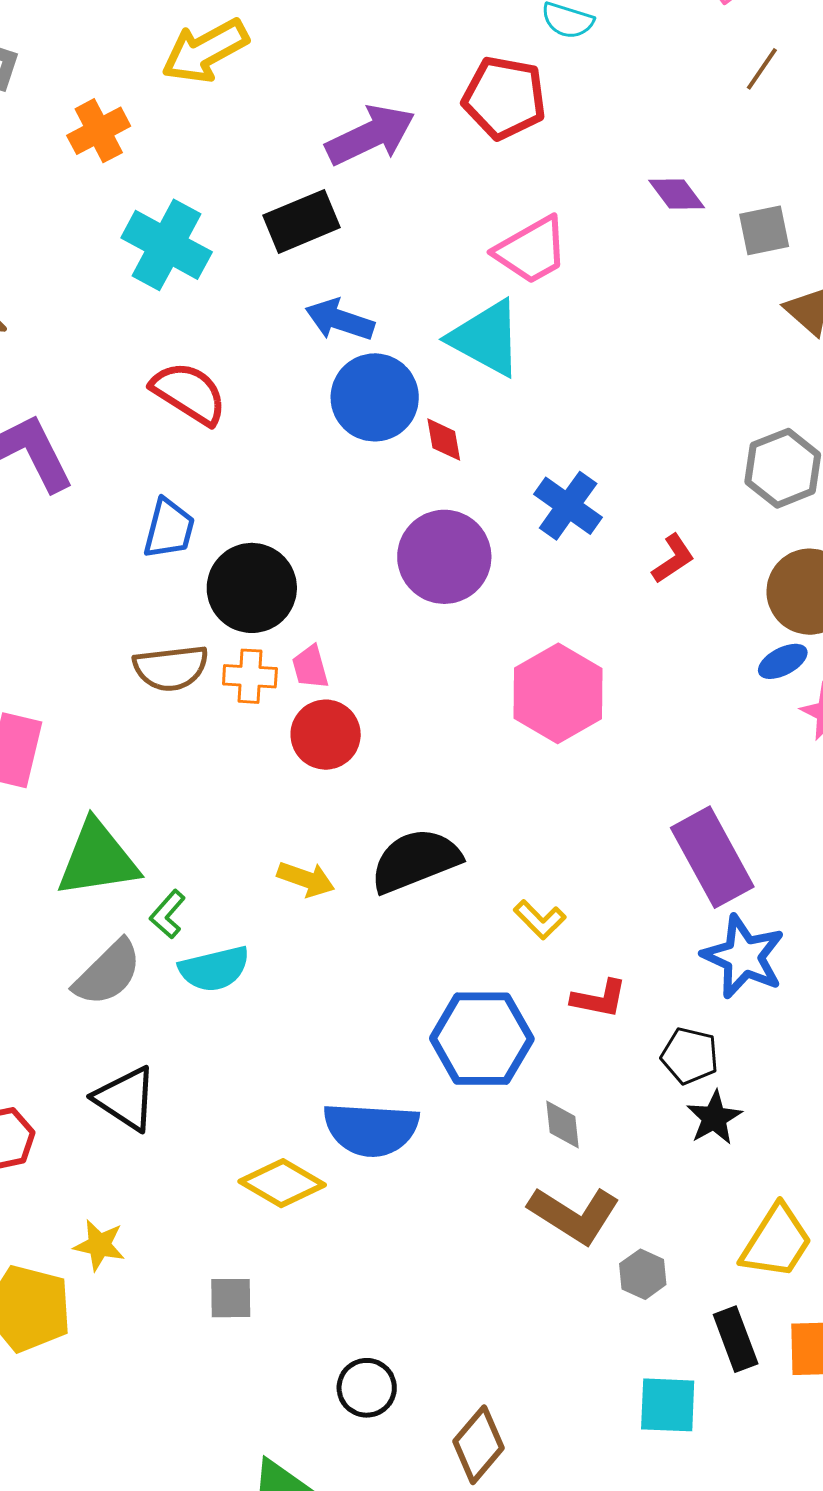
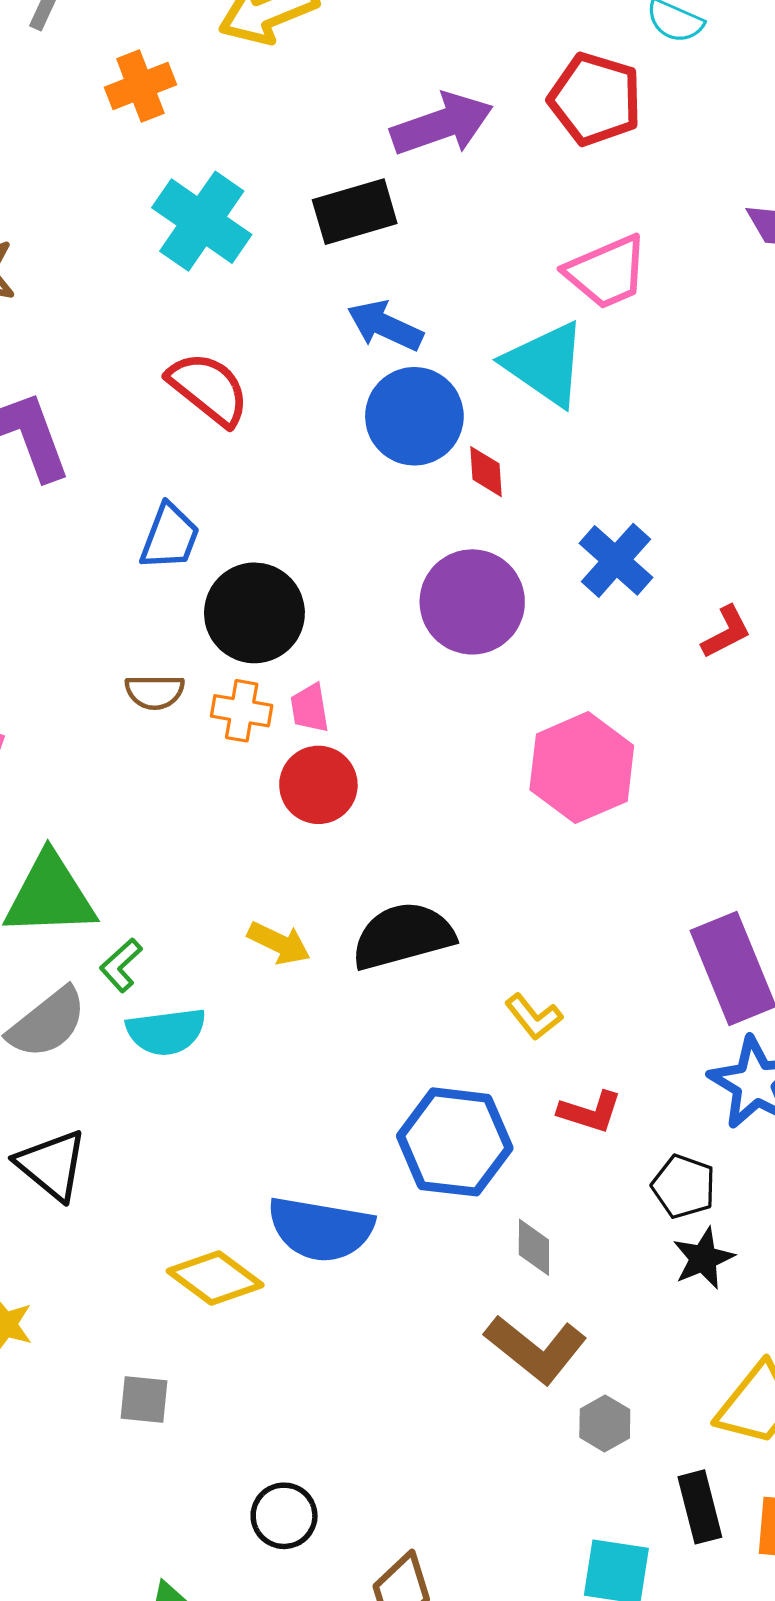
brown semicircle: (171, 668) -> (155, 692), size x0.7

